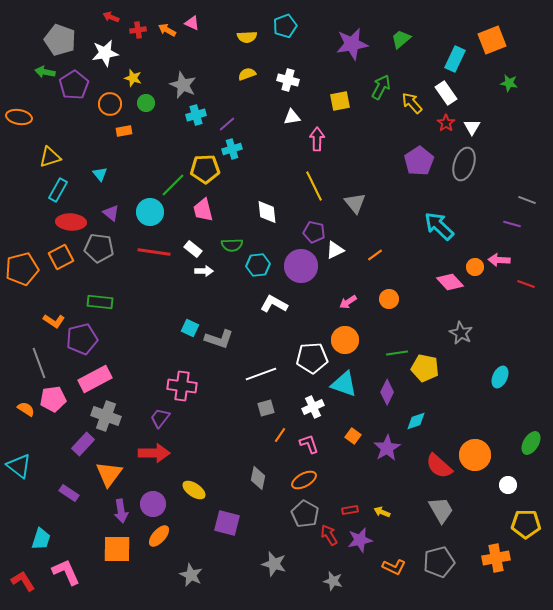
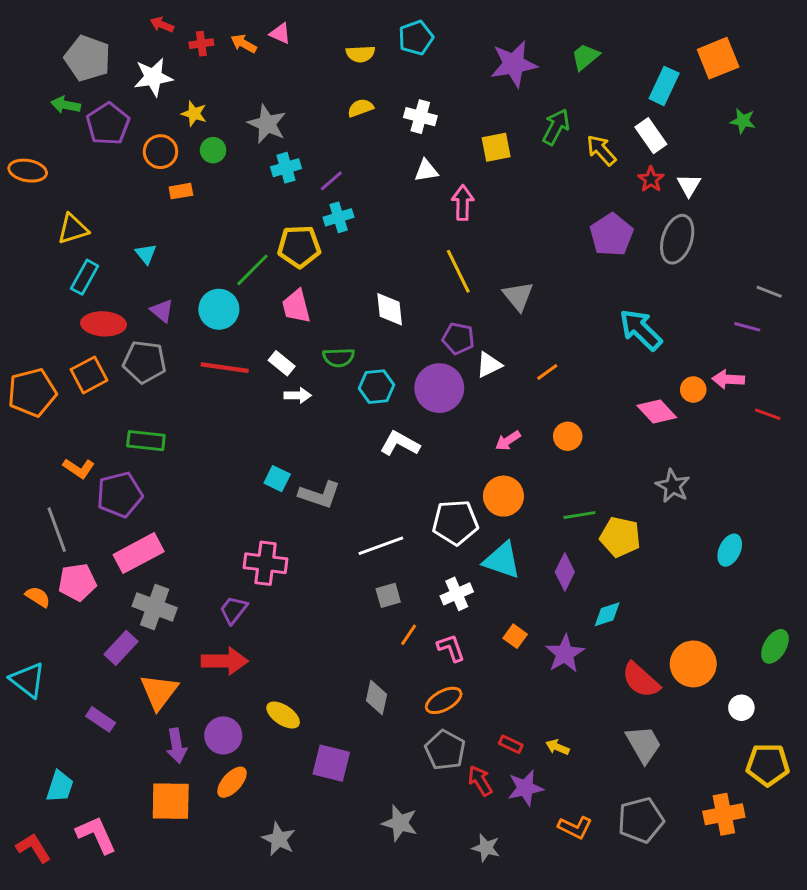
red rectangle: (350, 510) -> (511, 744), turned 35

